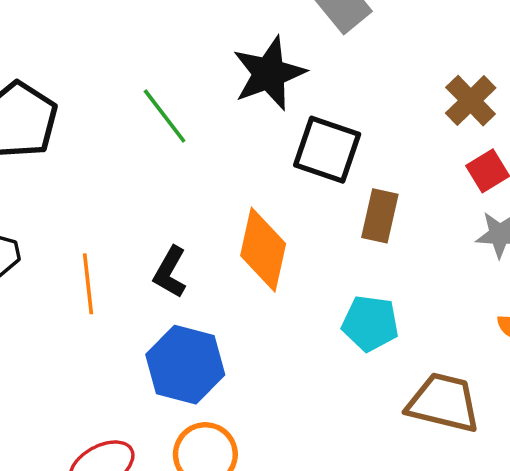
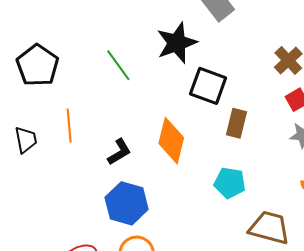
black L-shape: (170, 272) -> (119, 152), turned -152
orange line: (88, 284) -> (69, 126), moved

